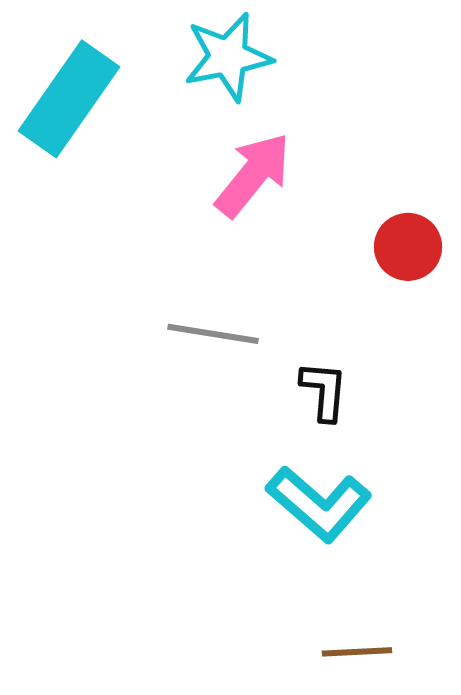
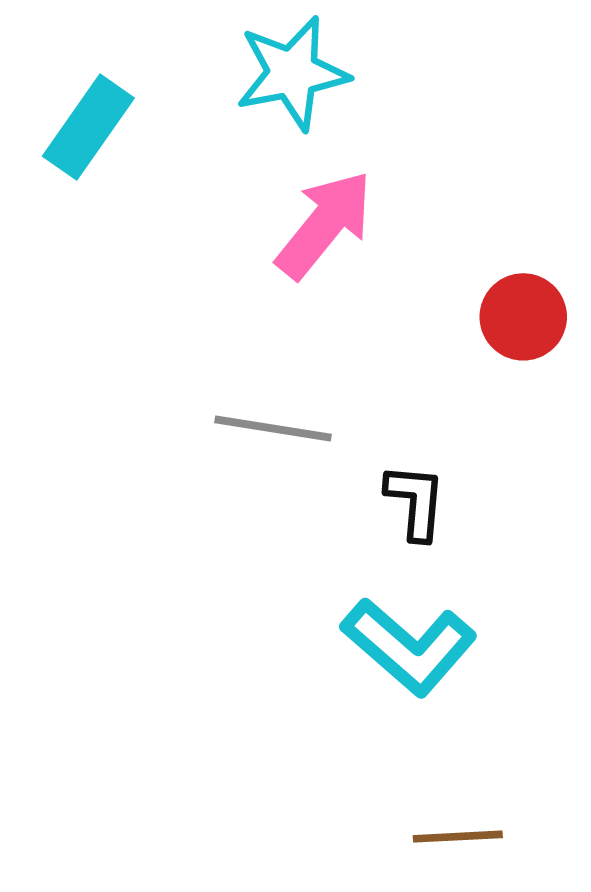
cyan rectangle: (69, 99) -> (88, 127), size x0.7

